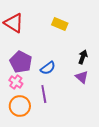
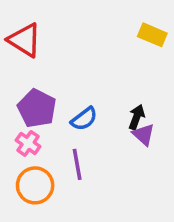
yellow rectangle: (60, 24) -> (152, 35), moved
black arrow: (83, 57) -> (137, 117), moved

